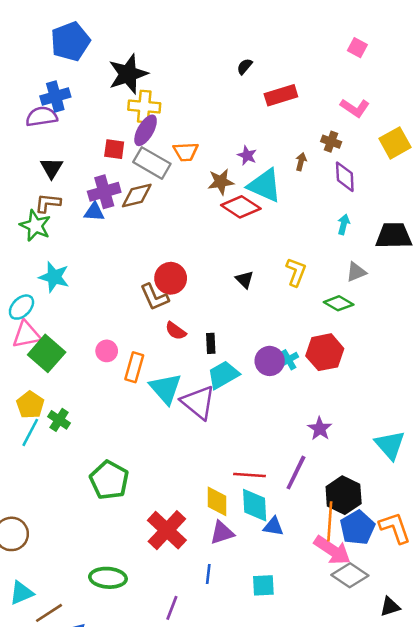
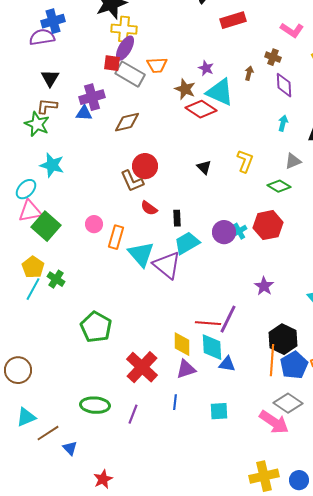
red square: (114, 149) -> (112, 63), moved
brown star: (221, 182) -> (185, 89), turned 30
brown diamond: (137, 196) -> (127, 122), moved
purple line: (296, 473) -> (228, 319), moved
pink arrow: (332, 550) -> (274, 422), moved
purple line: (172, 608) -> (133, 414), moved

